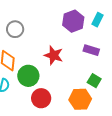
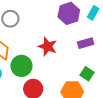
purple rectangle: (91, 50) -> (86, 43), turned -35

